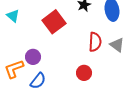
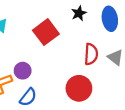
red circle: (84, 73) -> (79, 88), size x1.5

